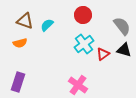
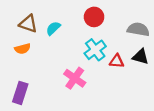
gray semicircle: (122, 26) -> (138, 29), turned -42
red triangle: (103, 54) -> (117, 61), turned 40
pink cross: (78, 85) -> (75, 78), moved

